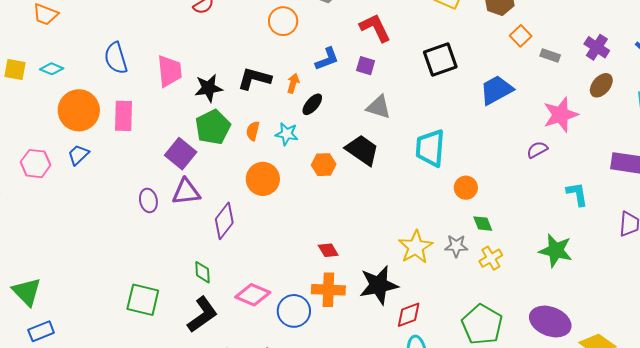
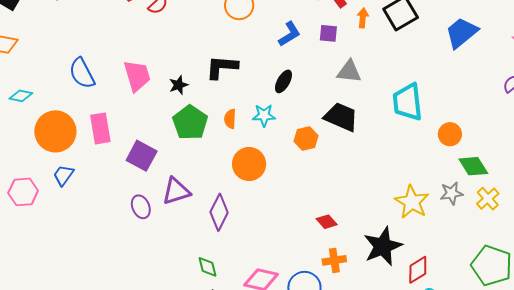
orange arrow: (293, 83) -> (363, 18), moved
black star: (208, 88) -> (179, 85), size x0.7
purple square: (181, 154) -> (142, 156), moved
green diamond: (483, 224) -> (473, 166), size x1.4
orange cross: (328, 290) -> (334, 260), size x0.7

